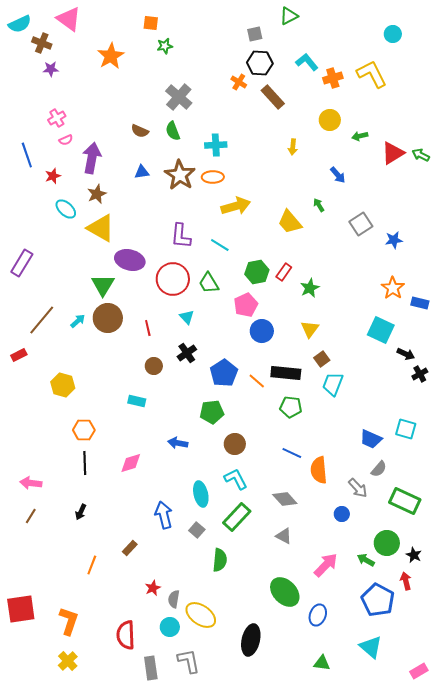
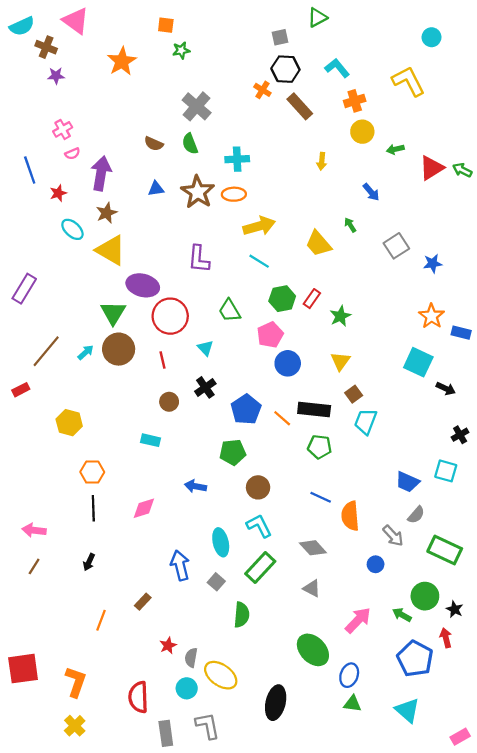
orange cross: (333, 78) -> (355, 101), moved
cyan line: (220, 245) -> (259, 261), moved
red circle: (173, 279) -> (170, 316), moved
black cross: (420, 374) -> (460, 435), moved
green triangle: (322, 663) -> (352, 704), moved

